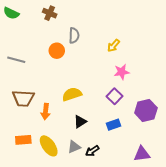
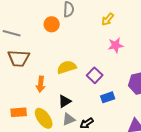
purple square: (115, 96) -> (95, 75), moved
brown trapezoid: (23, 98) -> (19, 58), moved
black triangle: (80, 122) -> (65, 101), moved

